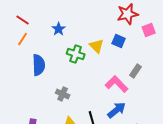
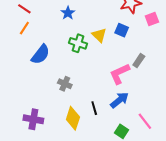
blue star: (59, 29) -> (68, 13), moved
blue semicircle: (39, 65) -> (41, 54), turned 40
pink L-shape: (117, 84) -> (120, 74), turned -70

